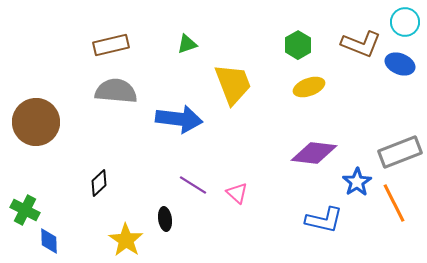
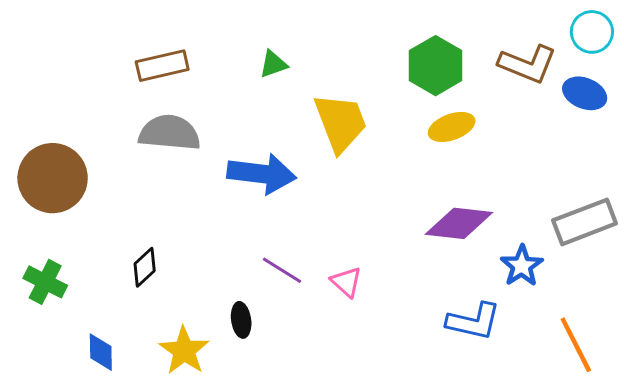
green hexagon: (298, 45) -> (436, 66), size x1.4
orange line: (394, 203) -> (576, 345), moved
green cross: (25, 210) -> (45, 282), moved
blue diamond: (49, 241) -> (101, 352), moved

